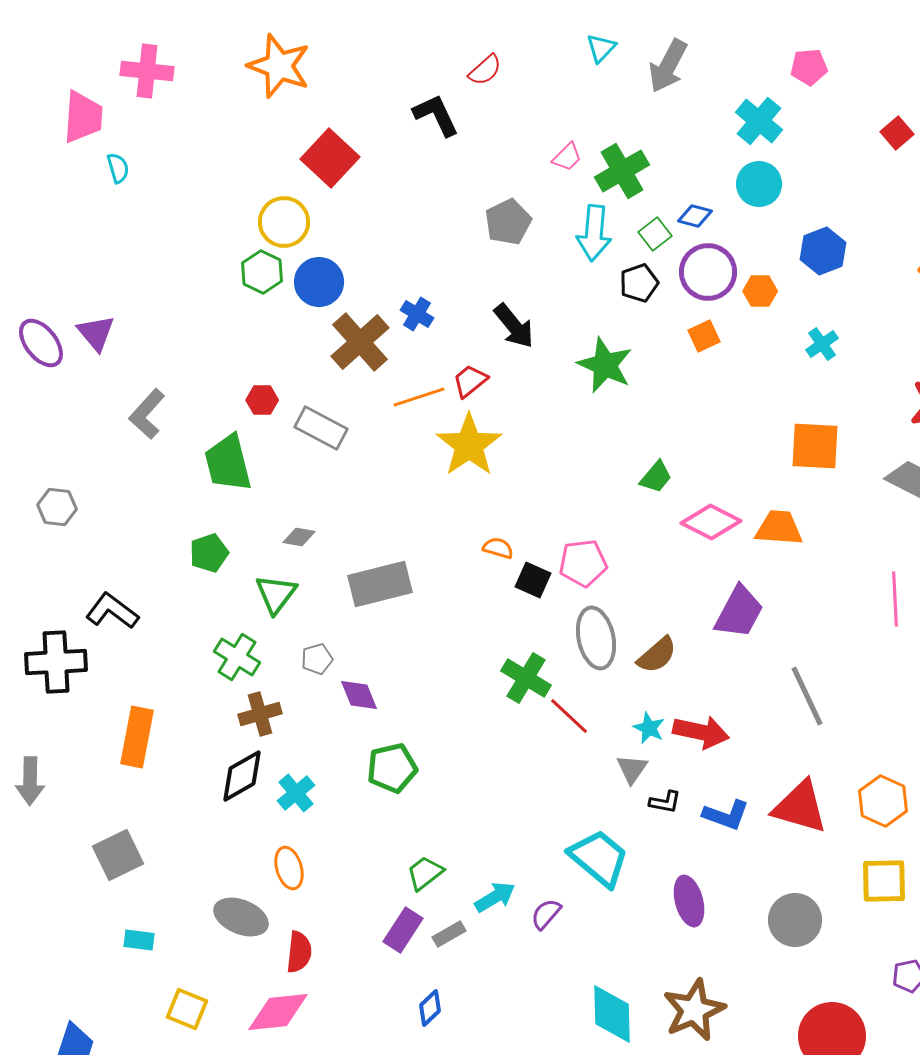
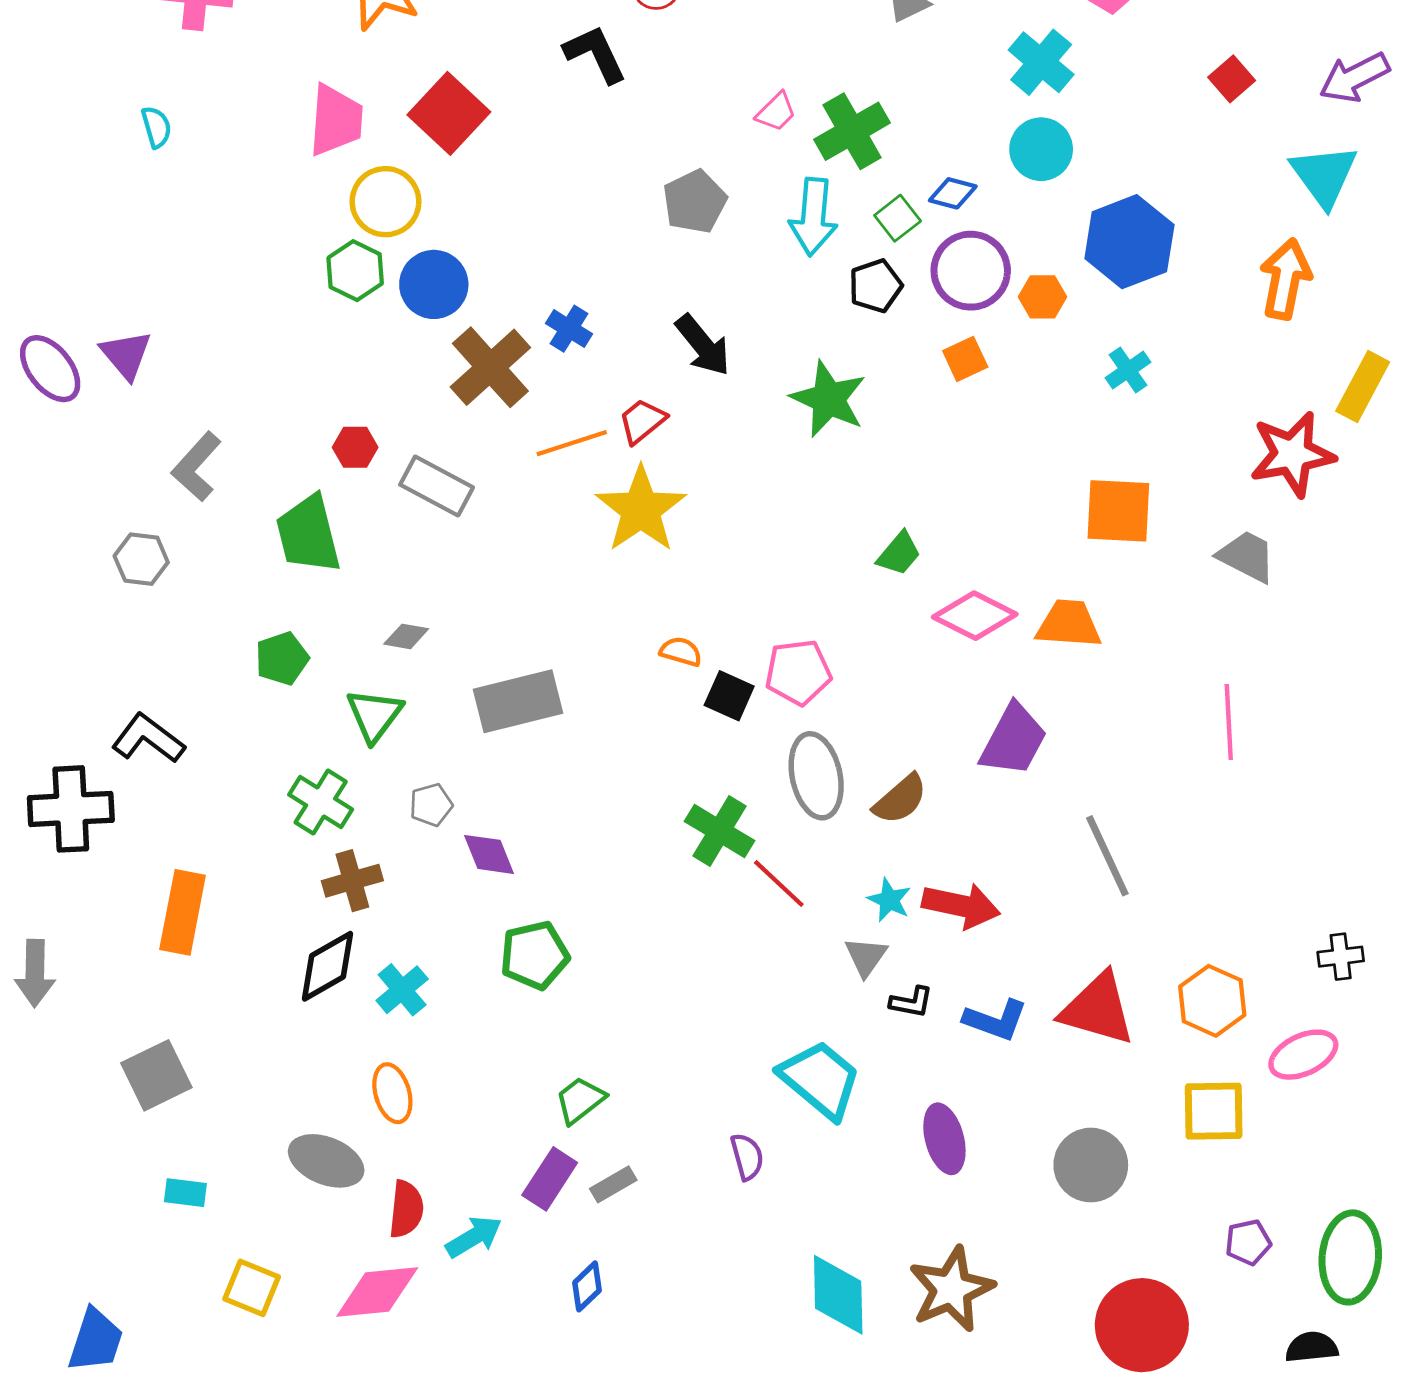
pink trapezoid: (83, 117) -> (336, 120), moved
blue hexagon: (823, 251) -> (1129, 242), size x1.4
gray hexagon: (57, 507) -> (141, 559), moved
cyan arrow: (495, 897) -> (474, 1237), moved
purple semicircle: (546, 914) -> (747, 1157), turned 124

